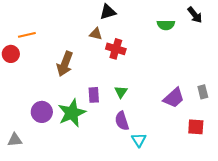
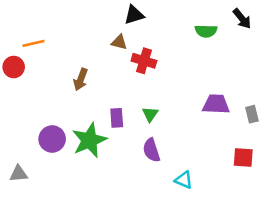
brown arrow: (65, 64) -> (81, 79), size x0.7
purple trapezoid: (174, 98) -> (216, 104), moved, turned -135
cyan triangle: (139, 140) -> (184, 180), moved, turned -35

